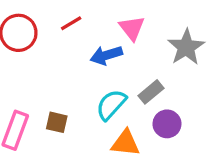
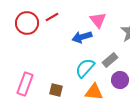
red line: (71, 23) -> (52, 17), moved
brown square: (57, 122) -> (56, 90), moved

